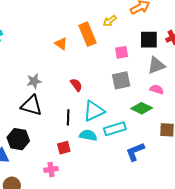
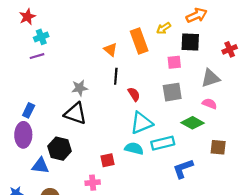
black square: (149, 40) -> (190, 42), moved
red semicircle: (76, 85) -> (134, 94), moved
black line: (68, 117) -> (116, 76), moved

